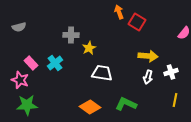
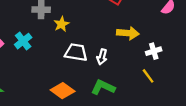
white arrow: (148, 77) -> (102, 57), moved
yellow line: (175, 100) -> (148, 76), moved, turned -48

